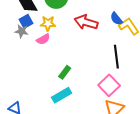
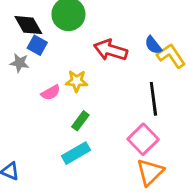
blue square: (26, 21) -> (37, 45), moved, turned -32
yellow star: (48, 23) -> (77, 81), moved
pink semicircle: (43, 39) -> (51, 93), moved

